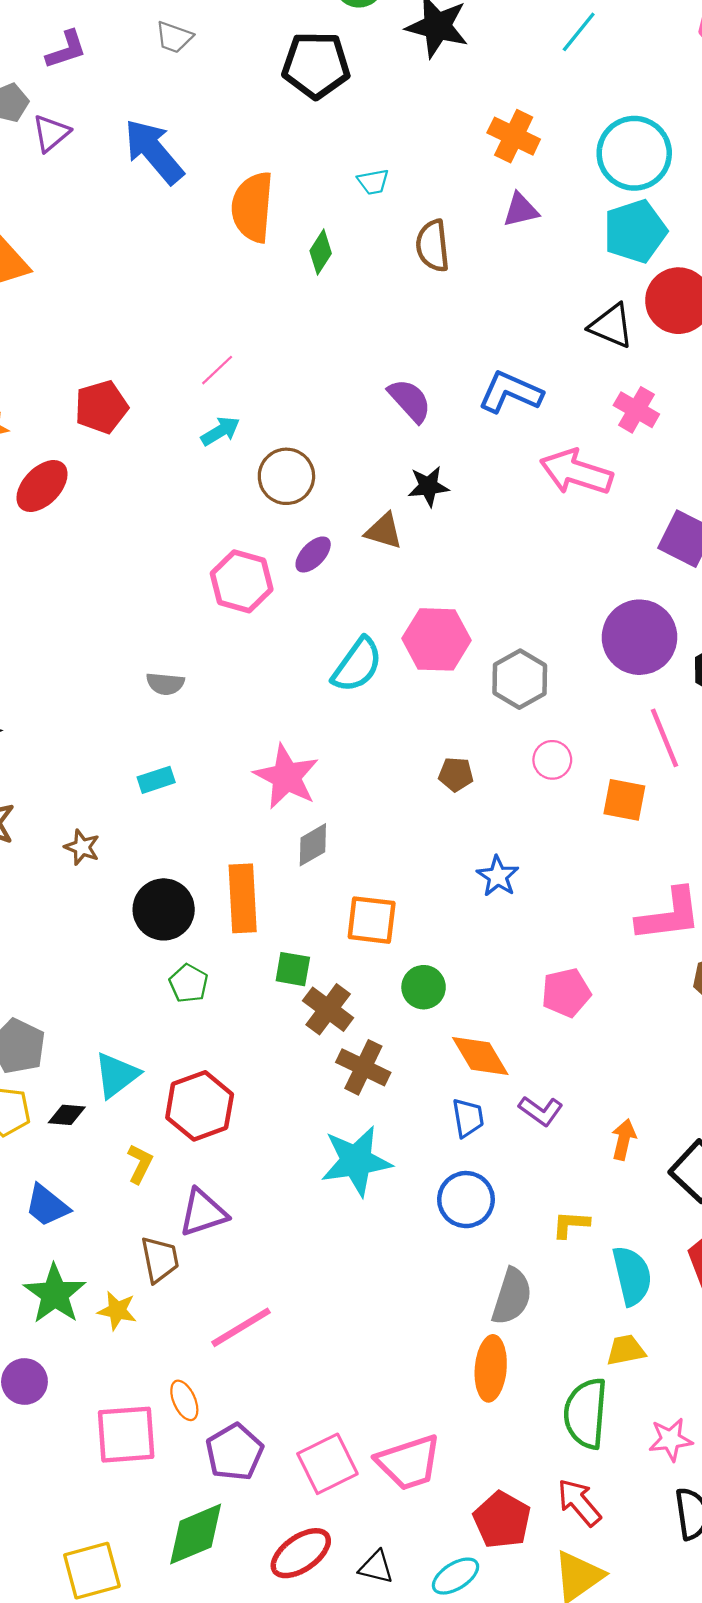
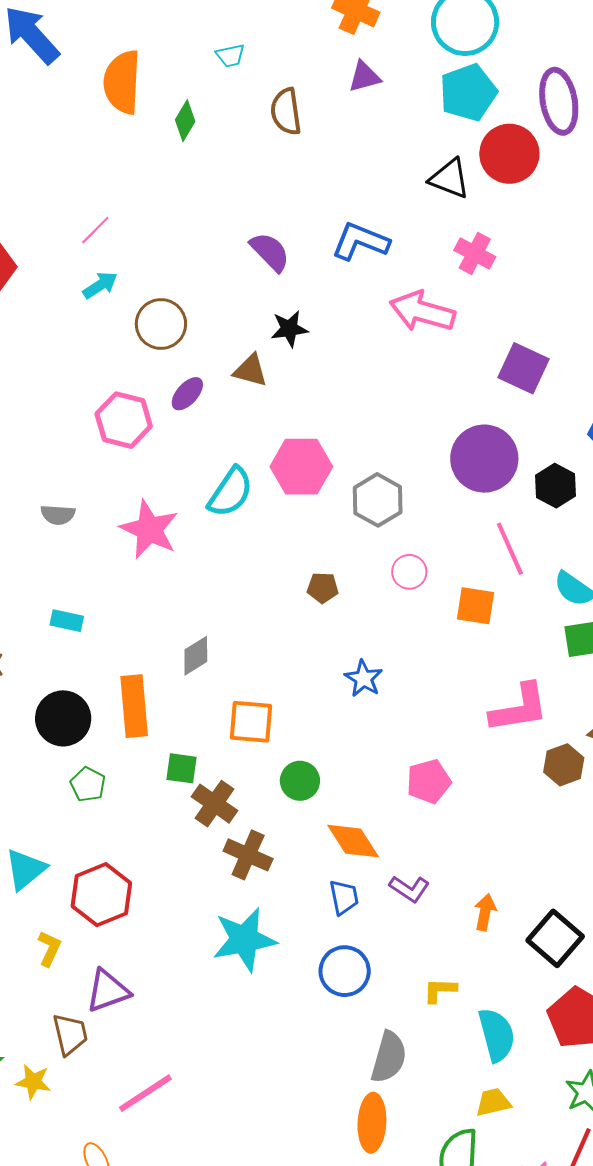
pink star: (286, 777) -> (149, 529), moved
cyan rectangle: (156, 780) -> (67, 621), moved, turned 32

